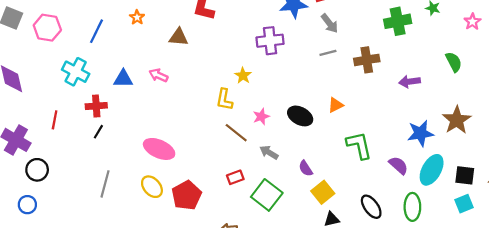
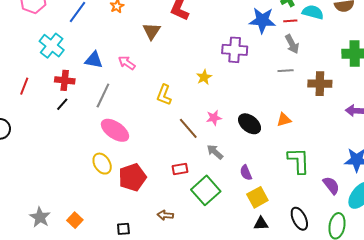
brown triangle: (179, 37) -> (152, 31), turned 48
yellow L-shape: (224, 100) -> (164, 95), moved
gray line: (105, 184) -> (103, 96), moved

